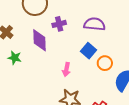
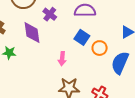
purple cross: (59, 24) -> (50, 14), turned -32

